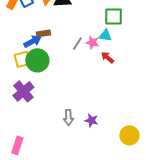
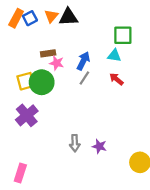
blue arrow: (32, 41) -> (83, 61), moved, turned -36
pink star: (92, 42) -> (57, 63), moved
gray line: (77, 43) -> (84, 78), moved

